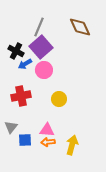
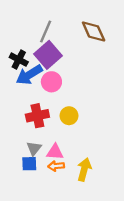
blue arrow: (25, 64) -> (29, 75), size x1.6
red cross: (21, 96) -> (37, 116), moved
gray triangle: (11, 127) -> (34, 148), moved

